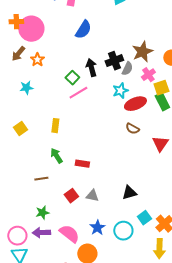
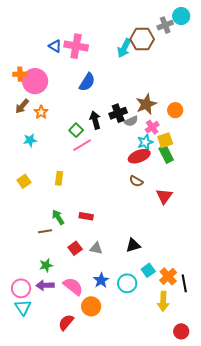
gray semicircle: (127, 69) -> (131, 121), turned 40
cyan star: (120, 91) -> (145, 142), moved
green arrow: (56, 156) -> (58, 217), moved

